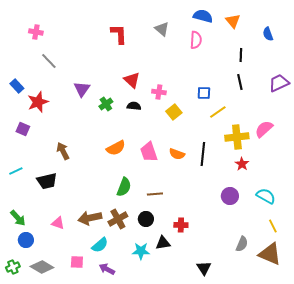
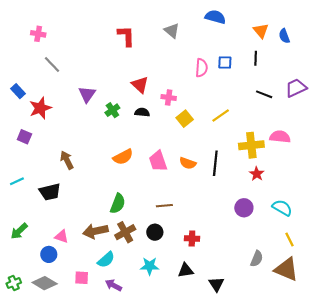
orange triangle: (233, 21) -> (261, 31), moved
pink semicircle: (196, 40) -> (202, 68), moved
black line: (240, 82) -> (264, 94), moved, turned -56
blue square: (204, 93) -> (225, 62), moved
yellow line: (218, 112) -> (221, 116), moved
pink semicircle: (264, 129) -> (280, 137), turned 48
green semicircle: (124, 187) -> (118, 204), moved
green arrow: (18, 218) -> (19, 231), turned 90
blue circle: (26, 240) -> (49, 254), moved
black triangle: (163, 243) -> (186, 270), moved

